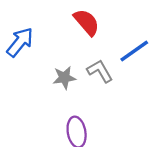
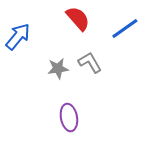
blue line: (134, 51) -> (125, 28), moved

